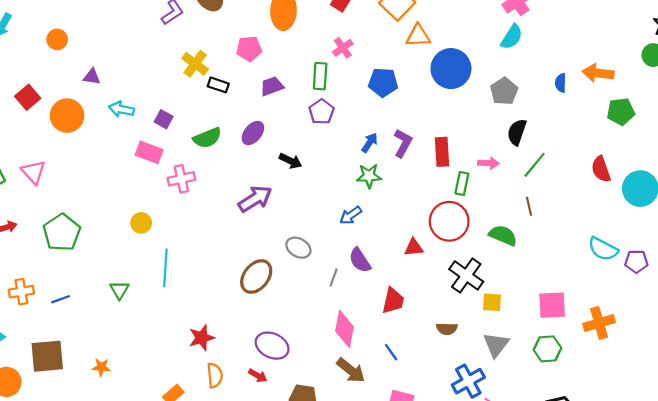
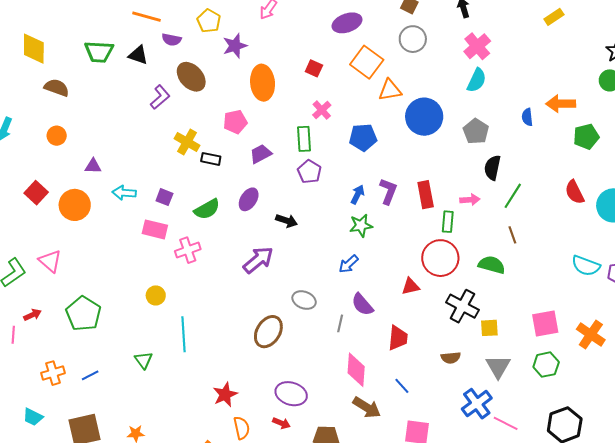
orange cross: (599, 323) -> (591, 335), turned -32

